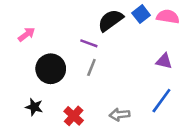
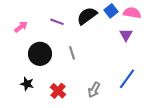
purple line: (89, 43) -> (57, 22), moved
purple triangle: (164, 61) -> (126, 35), moved, turned 48
gray line: (91, 67) -> (72, 53), turned -40
gray arrow: (119, 115) -> (94, 90), turned -56

